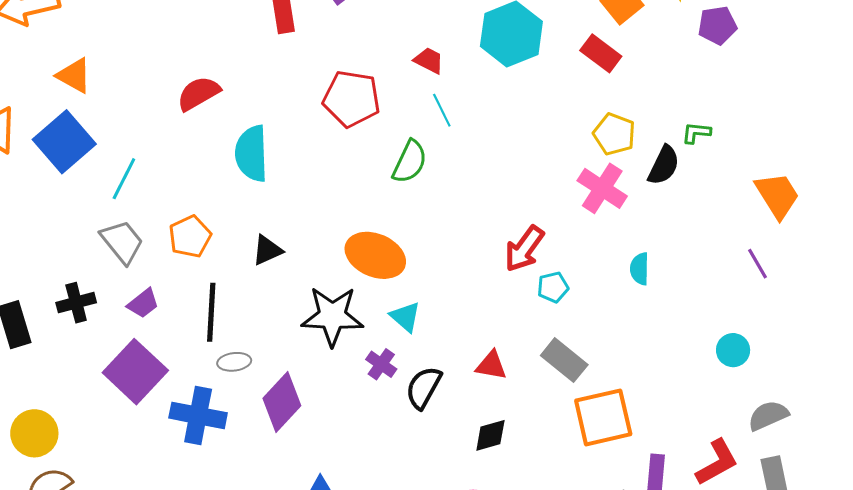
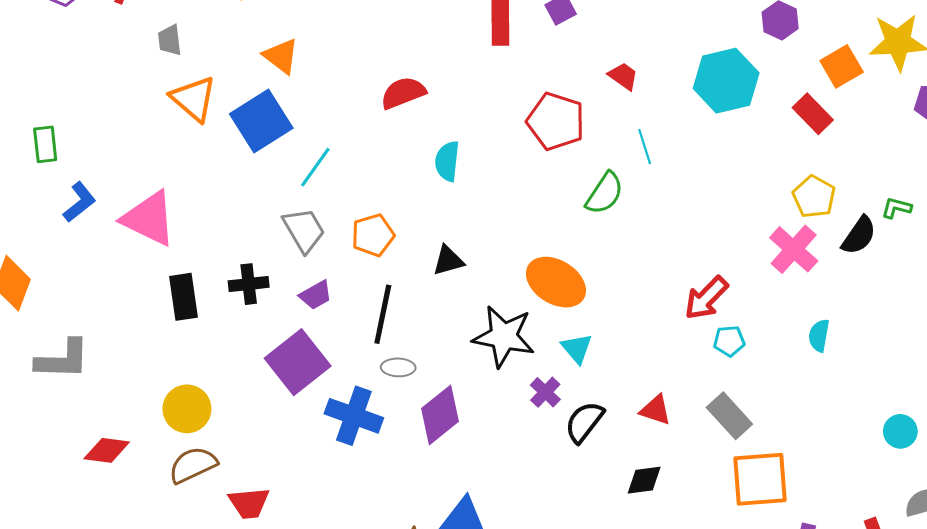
red trapezoid: (429, 60) -> (623, 76), moved
cyan semicircle: (252, 153) -> (447, 161), size x0.7

